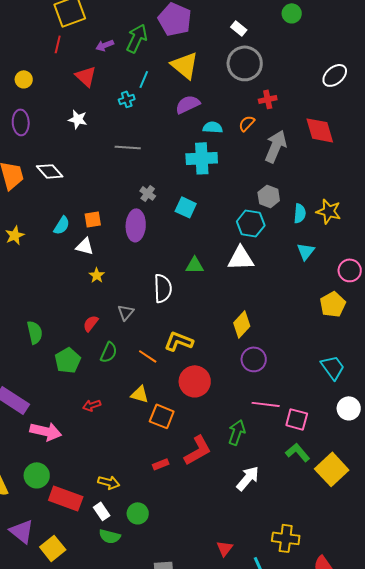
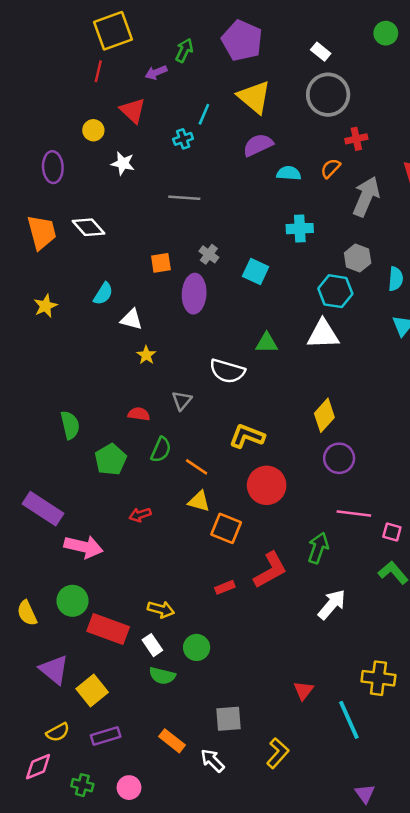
green arrow: (137, 38) -> (184, 50), moved, size x0.7
yellow circle: (24, 79) -> (93, 130), moved
cyan cross: (202, 158) -> (300, 229), moved, size x0.7
orange square: (93, 219) -> (161, 263), moved
white semicircle: (163, 288) -> (227, 371), turned 108
red semicircle: (91, 323) -> (139, 414), turned 60
orange line: (148, 356) -> (197, 467), moved
pink square: (297, 419) -> (392, 532), size x0.7

